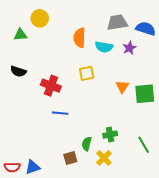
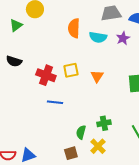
green triangle: (20, 35) -> (16, 25), turned -32
yellow square: (87, 73) -> (71, 70), moved
orange triangle: (122, 87) -> (97, 76), moved
brown square: (70, 158) -> (71, 153), moved

